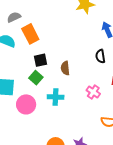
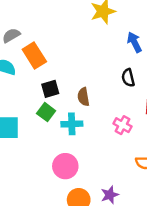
cyan cross: (56, 97) -> (72, 124), moved
pink circle: (26, 104) -> (65, 166), moved

